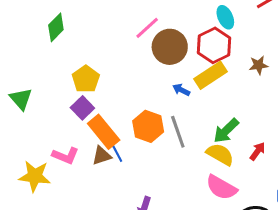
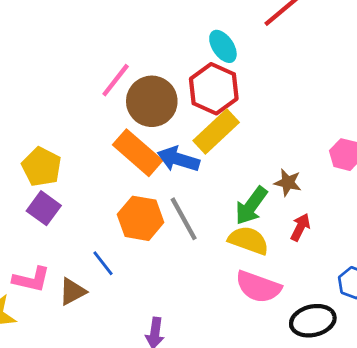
brown star: (259, 65) -> (288, 183), moved, turned 30
blue arrow: (181, 90) -> (178, 159), size x1.6
orange rectangle: (104, 132) -> (138, 153), moved
brown triangle: (102, 156) -> (72, 292), moved

